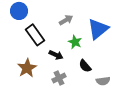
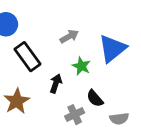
black arrow: (56, 55) -> (56, 84), turned -96
gray cross: (59, 78) -> (75, 115), moved

